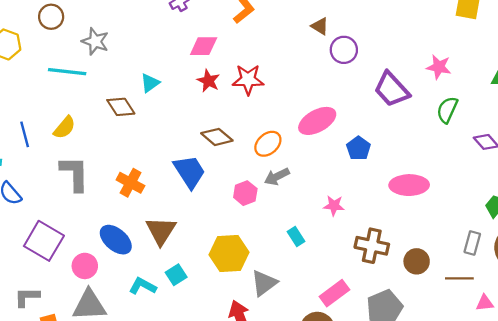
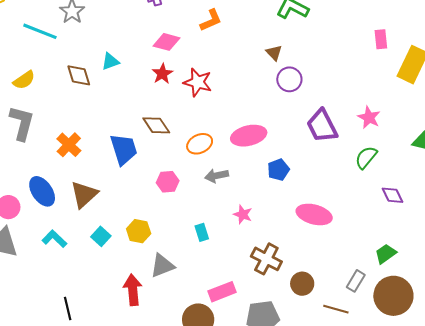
gray arrow: (277, 177) -> (216, 176), moved
yellow hexagon: (229, 254) -> (139, 231), size x0.7
cyan square: (176, 275) -> (101, 236), moved, turned -30

